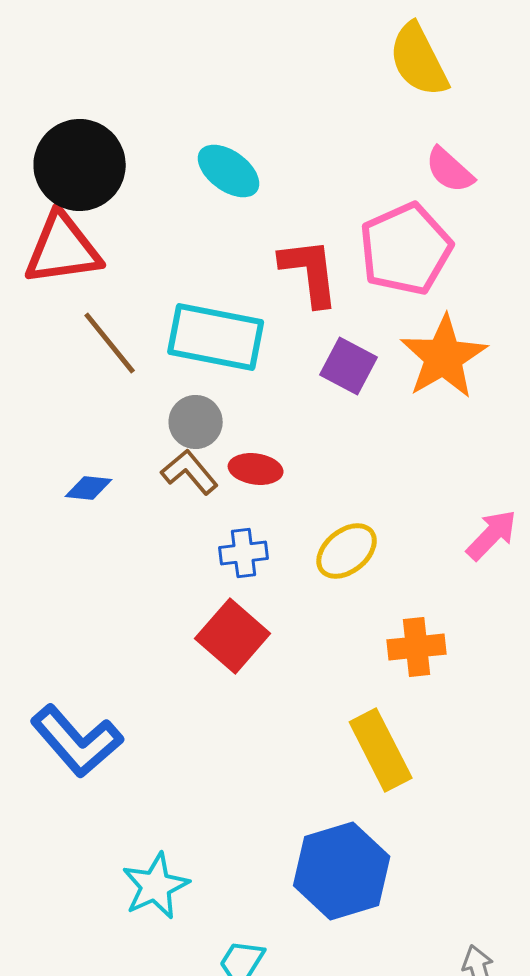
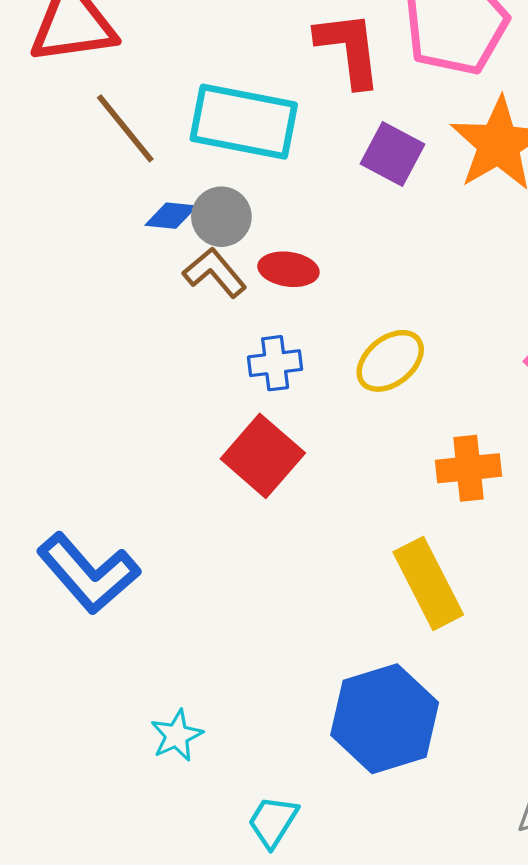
blue diamond: (89, 488) -> (171, 216), moved
cyan star: (156, 886) -> (177, 735), size x0.7

